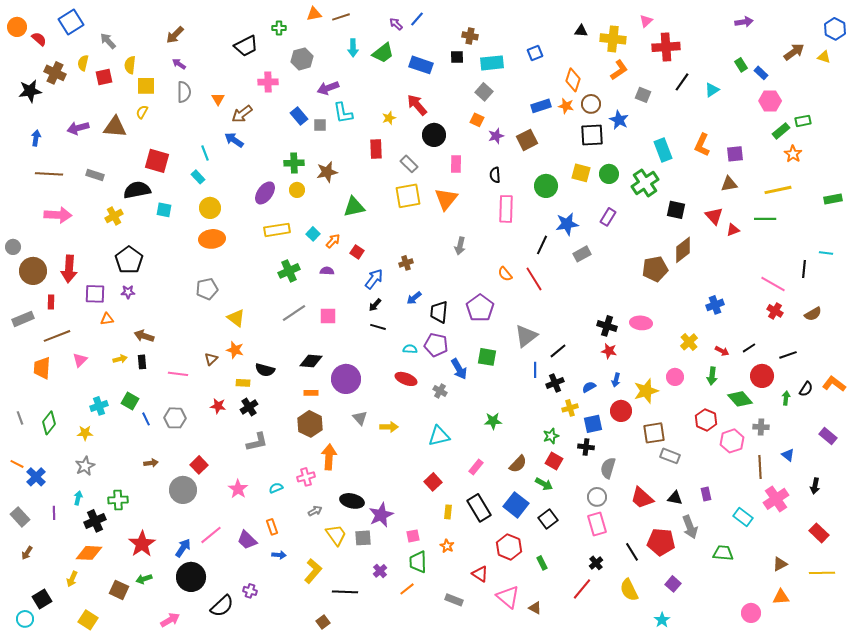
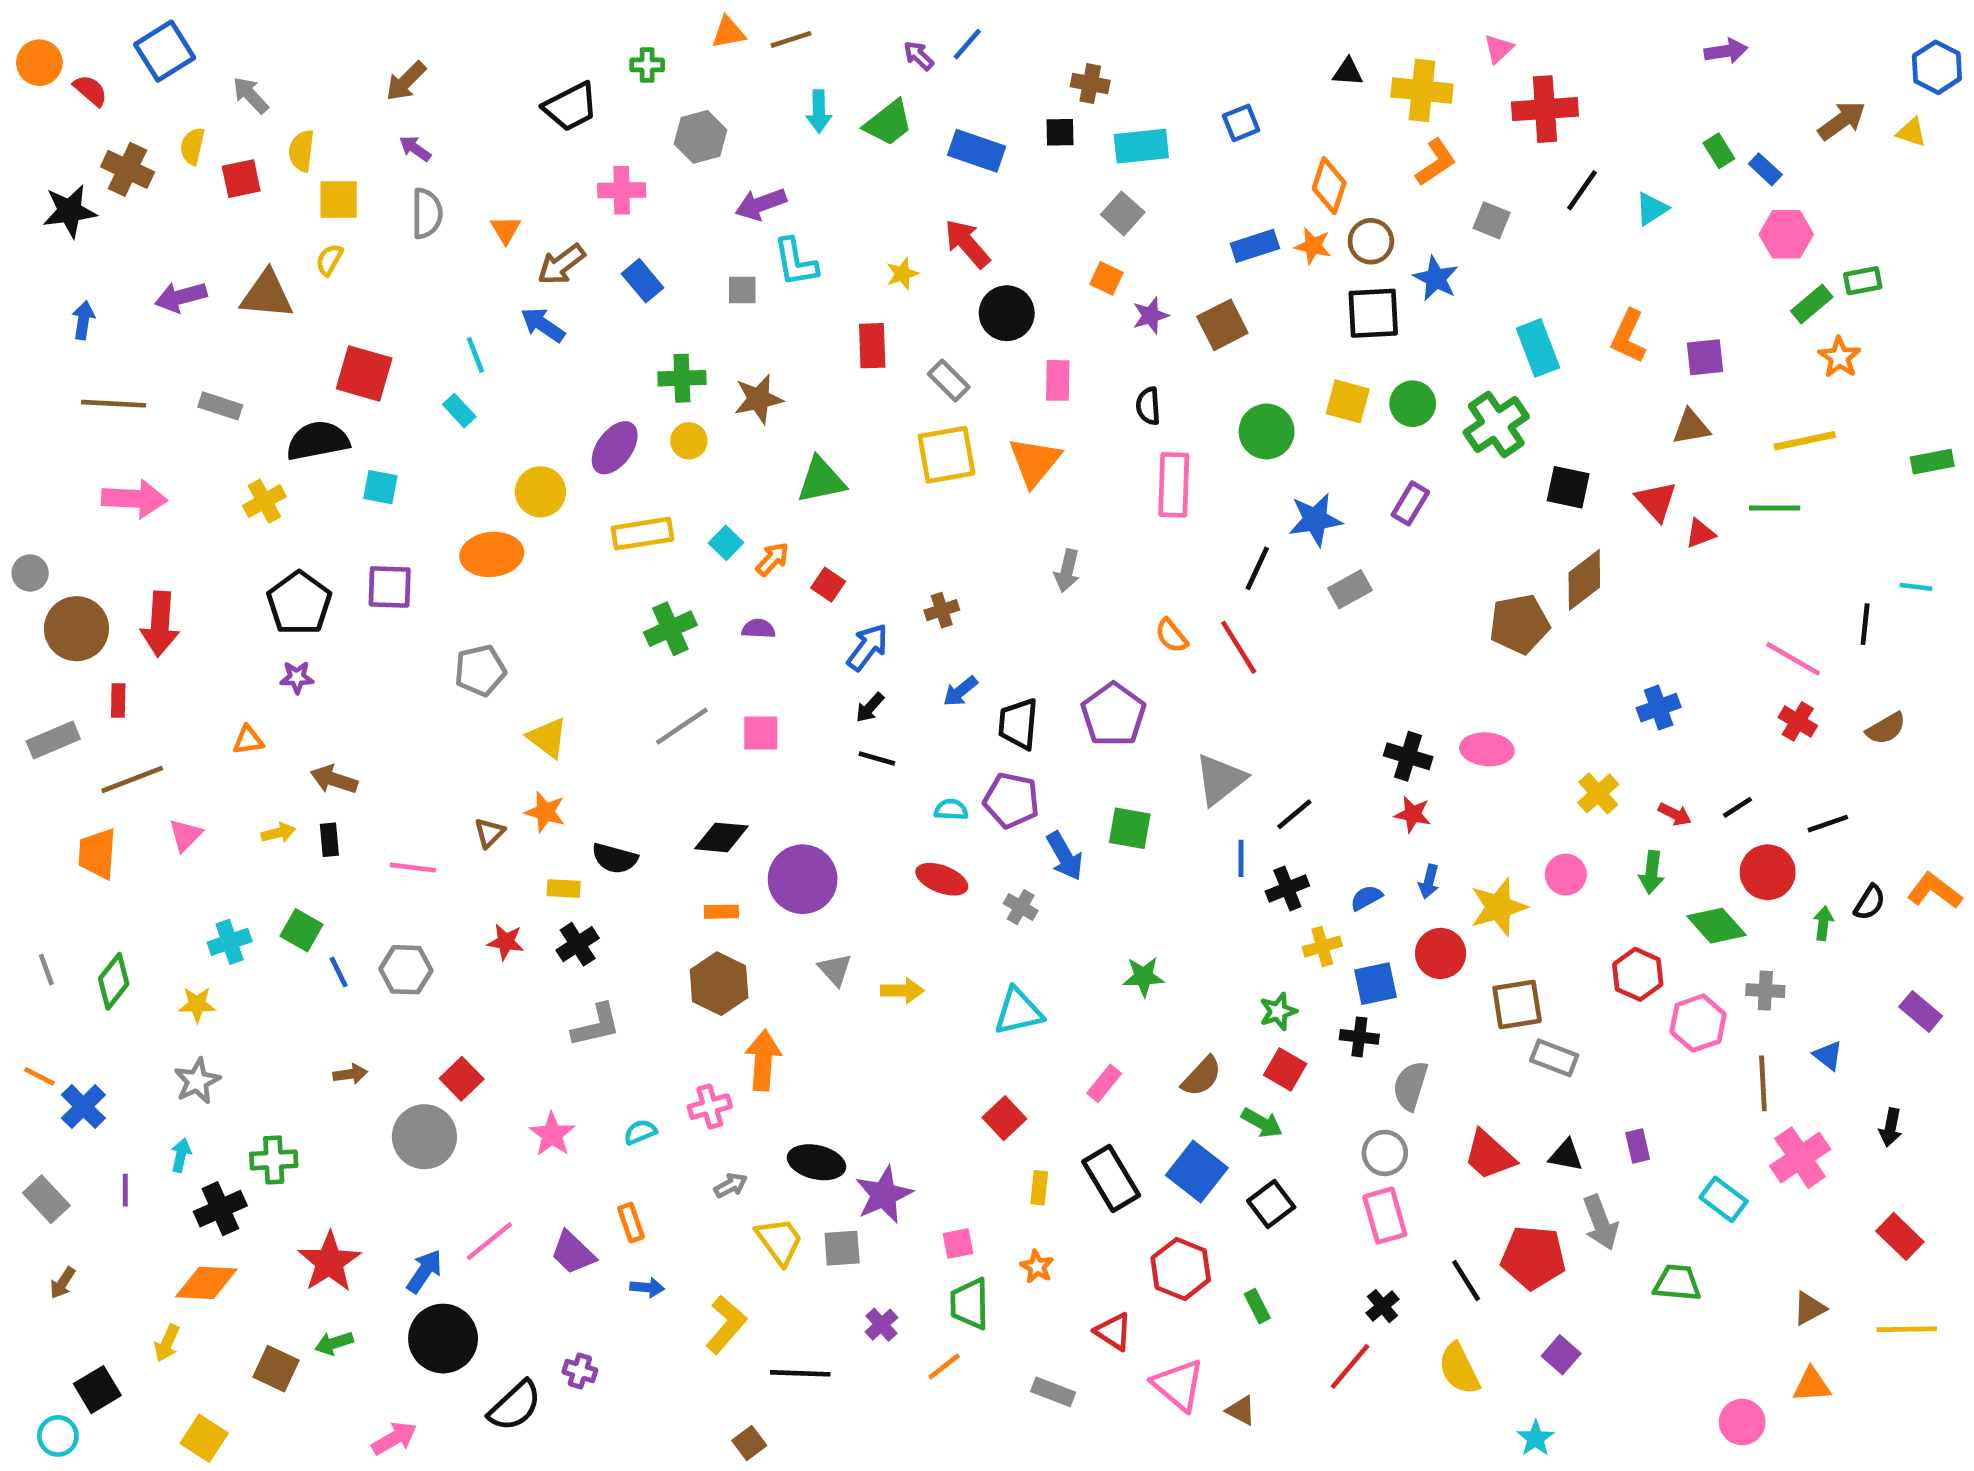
blue rectangle: (299, 116) -> (643, 281), moved
yellow circle: (210, 208) -> (540, 492), moved
purple square: (95, 294) -> (390, 587), moved

